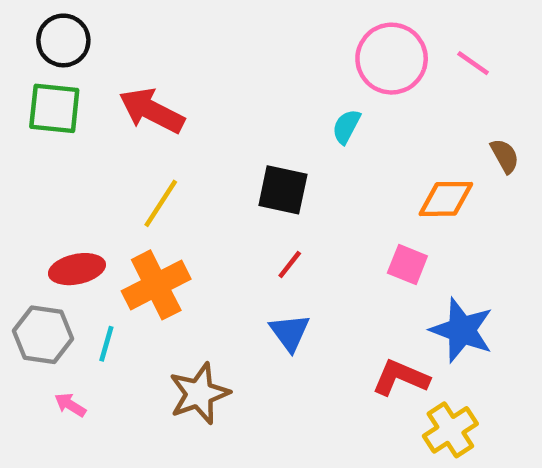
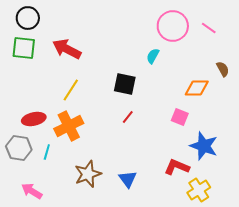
blue triangle: (290, 332) -> (128, 179), moved
pink arrow: (70, 405) -> (32, 191), moved, size x1.5

